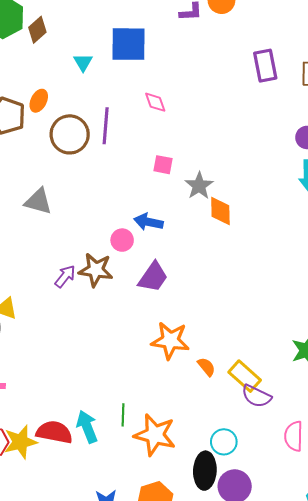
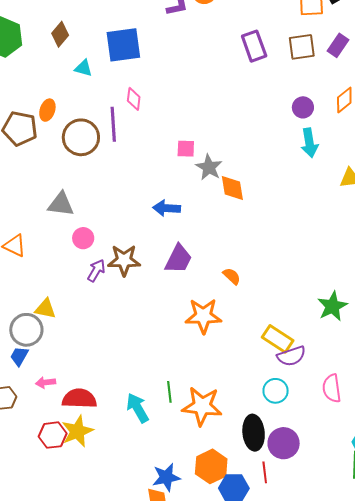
brown diamond: (37, 30) -> (60, 34), moved
cyan triangle: (83, 62) -> (83, 68), turned -36
pink diamond: (155, 102) -> (134, 99), moved, turned 35
pink square: (163, 165) -> (186, 149), moved
pink circle: (122, 240) -> (83, 238), moved
orange semicircle: (206, 367) -> (232, 276), moved
purple semicircle: (256, 396) -> (291, 356), turned -36
red semicircle: (54, 432) -> (79, 399), moved
cyan circle: (224, 442) -> (276, 391), moved

